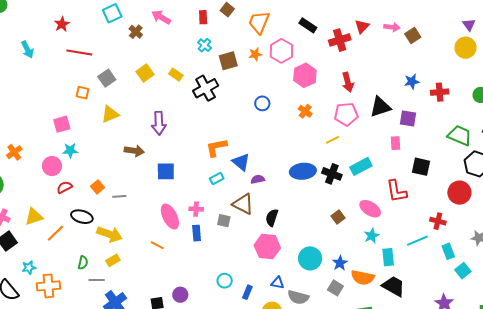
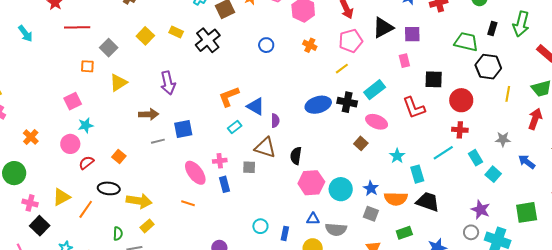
purple semicircle: (258, 179) -> (275, 121), turned 112
red circle: (459, 193) -> (461, 100), moved
gray line: (119, 196) -> (158, 141), moved
pink ellipse: (370, 209) -> (377, 122), moved
pink hexagon: (267, 247) -> (311, 183), moved

